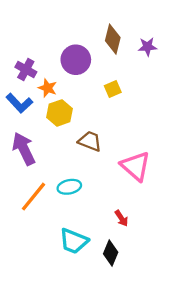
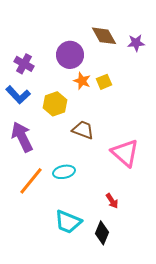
brown diamond: (113, 39) -> (104, 36), turned -44
orange star: (48, 88) -> (82, 81), moved

